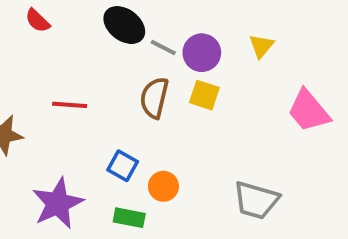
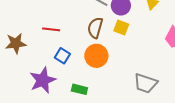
blue square: (123, 166) -> (62, 56), moved
orange circle: (163, 186) -> (96, 56), moved, size x1.5

